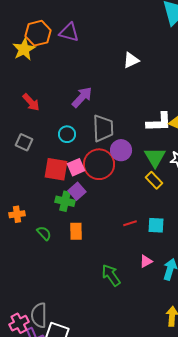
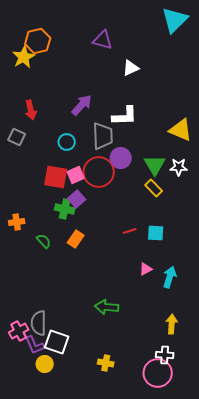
purple triangle: (69, 32) -> (103, 40), moved
red arrow: (31, 102) -> (31, 110), turned 30
white L-shape: (159, 122) -> (125, 116), moved
gray square: (24, 142) -> (17, 137), moved
orange rectangle: (76, 231) -> (76, 239), turned 36
green arrow: (111, 275) -> (107, 307), moved, turned -50

